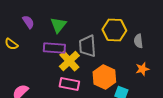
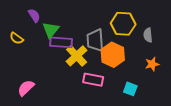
green triangle: (58, 25) -> (51, 30), moved
orange hexagon: (104, 77) -> (113, 55), moved
pink rectangle: (69, 84) -> (93, 80), moved

